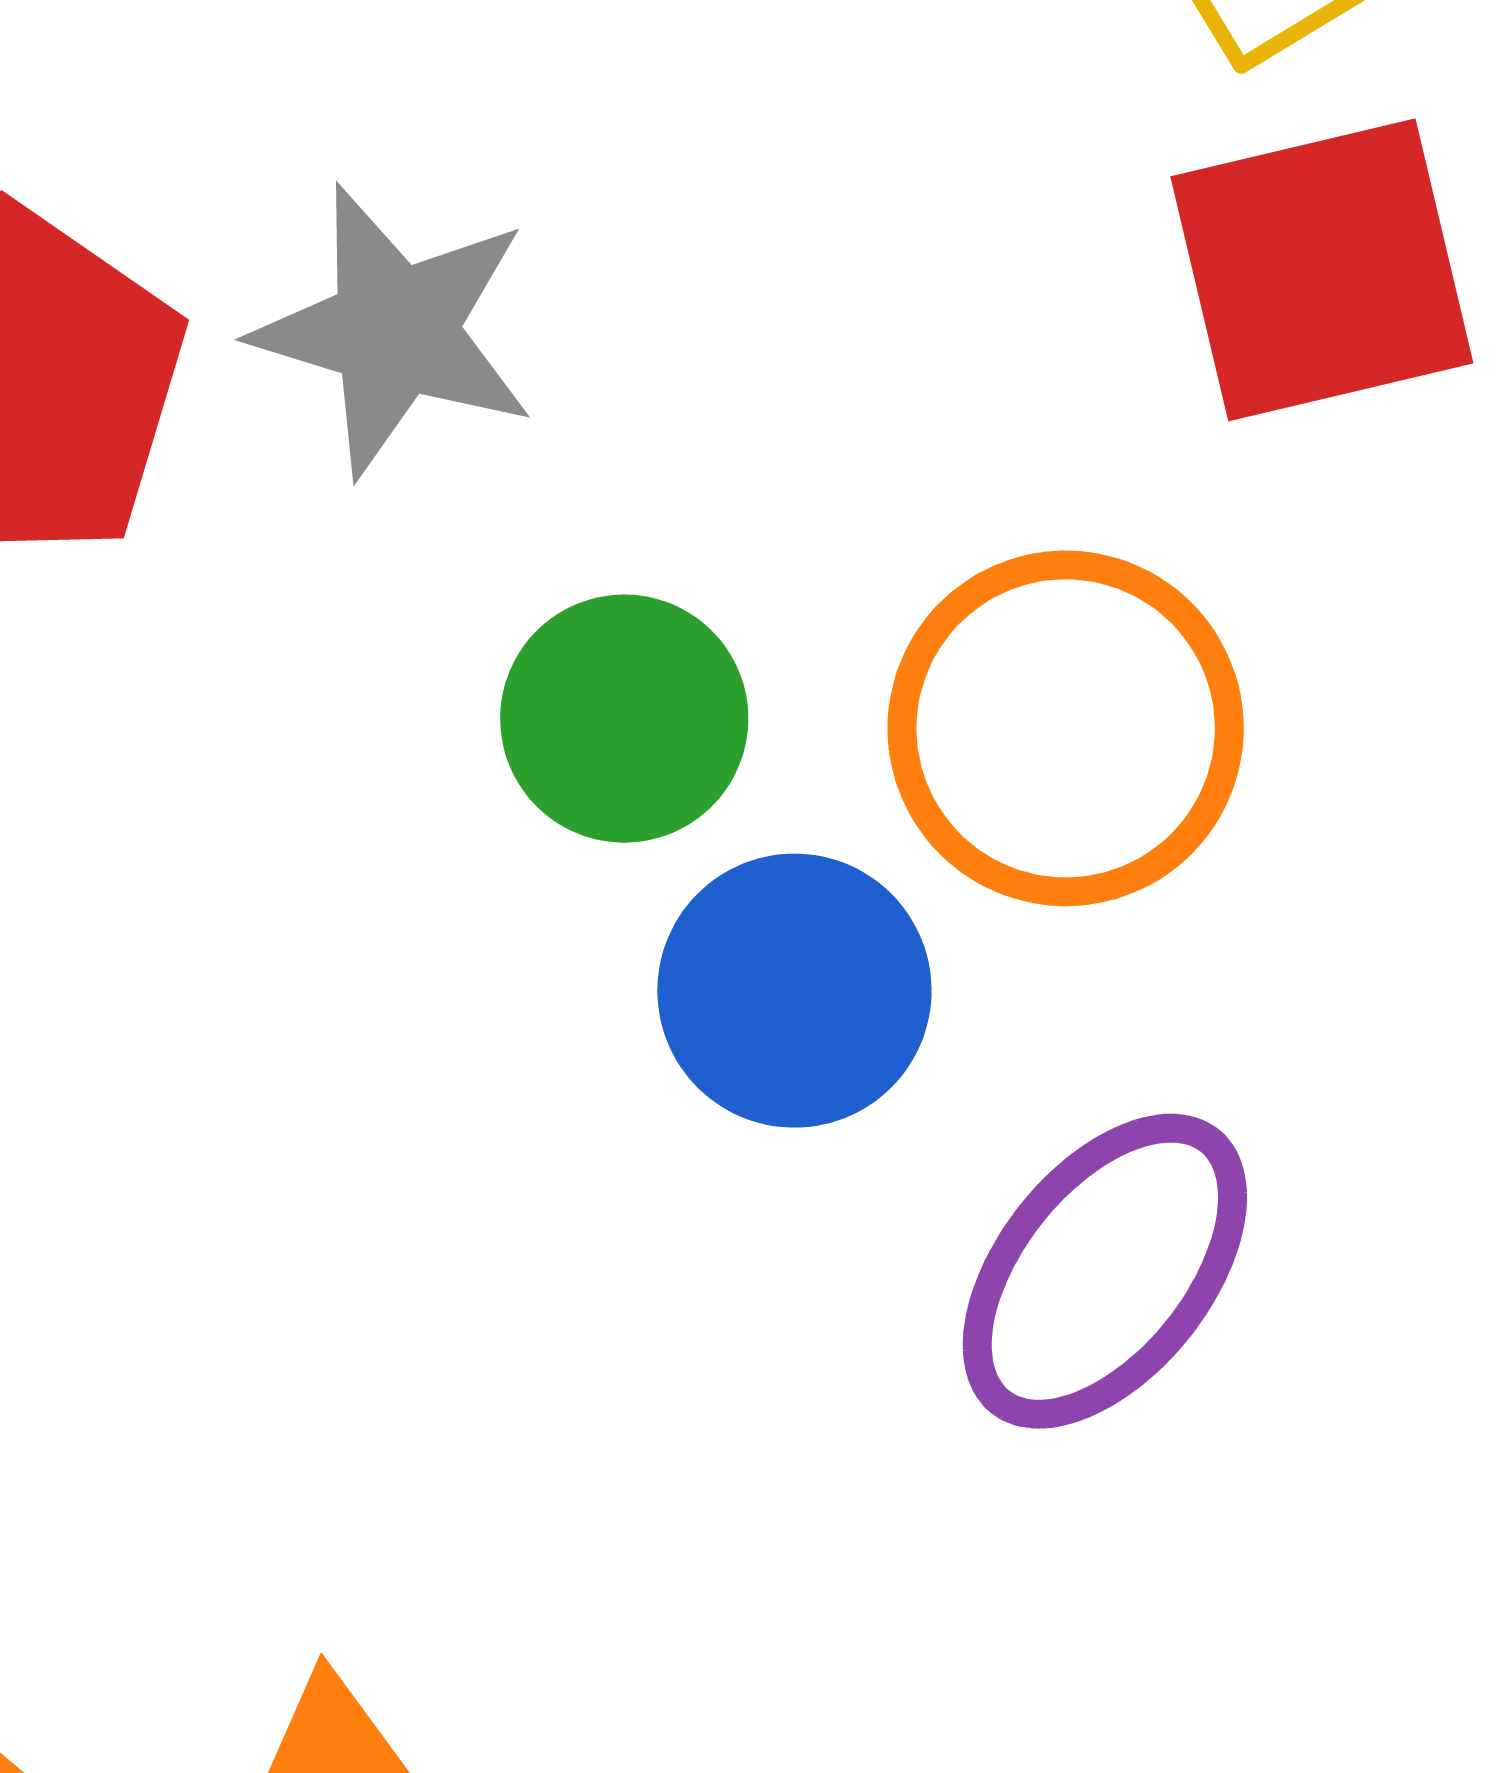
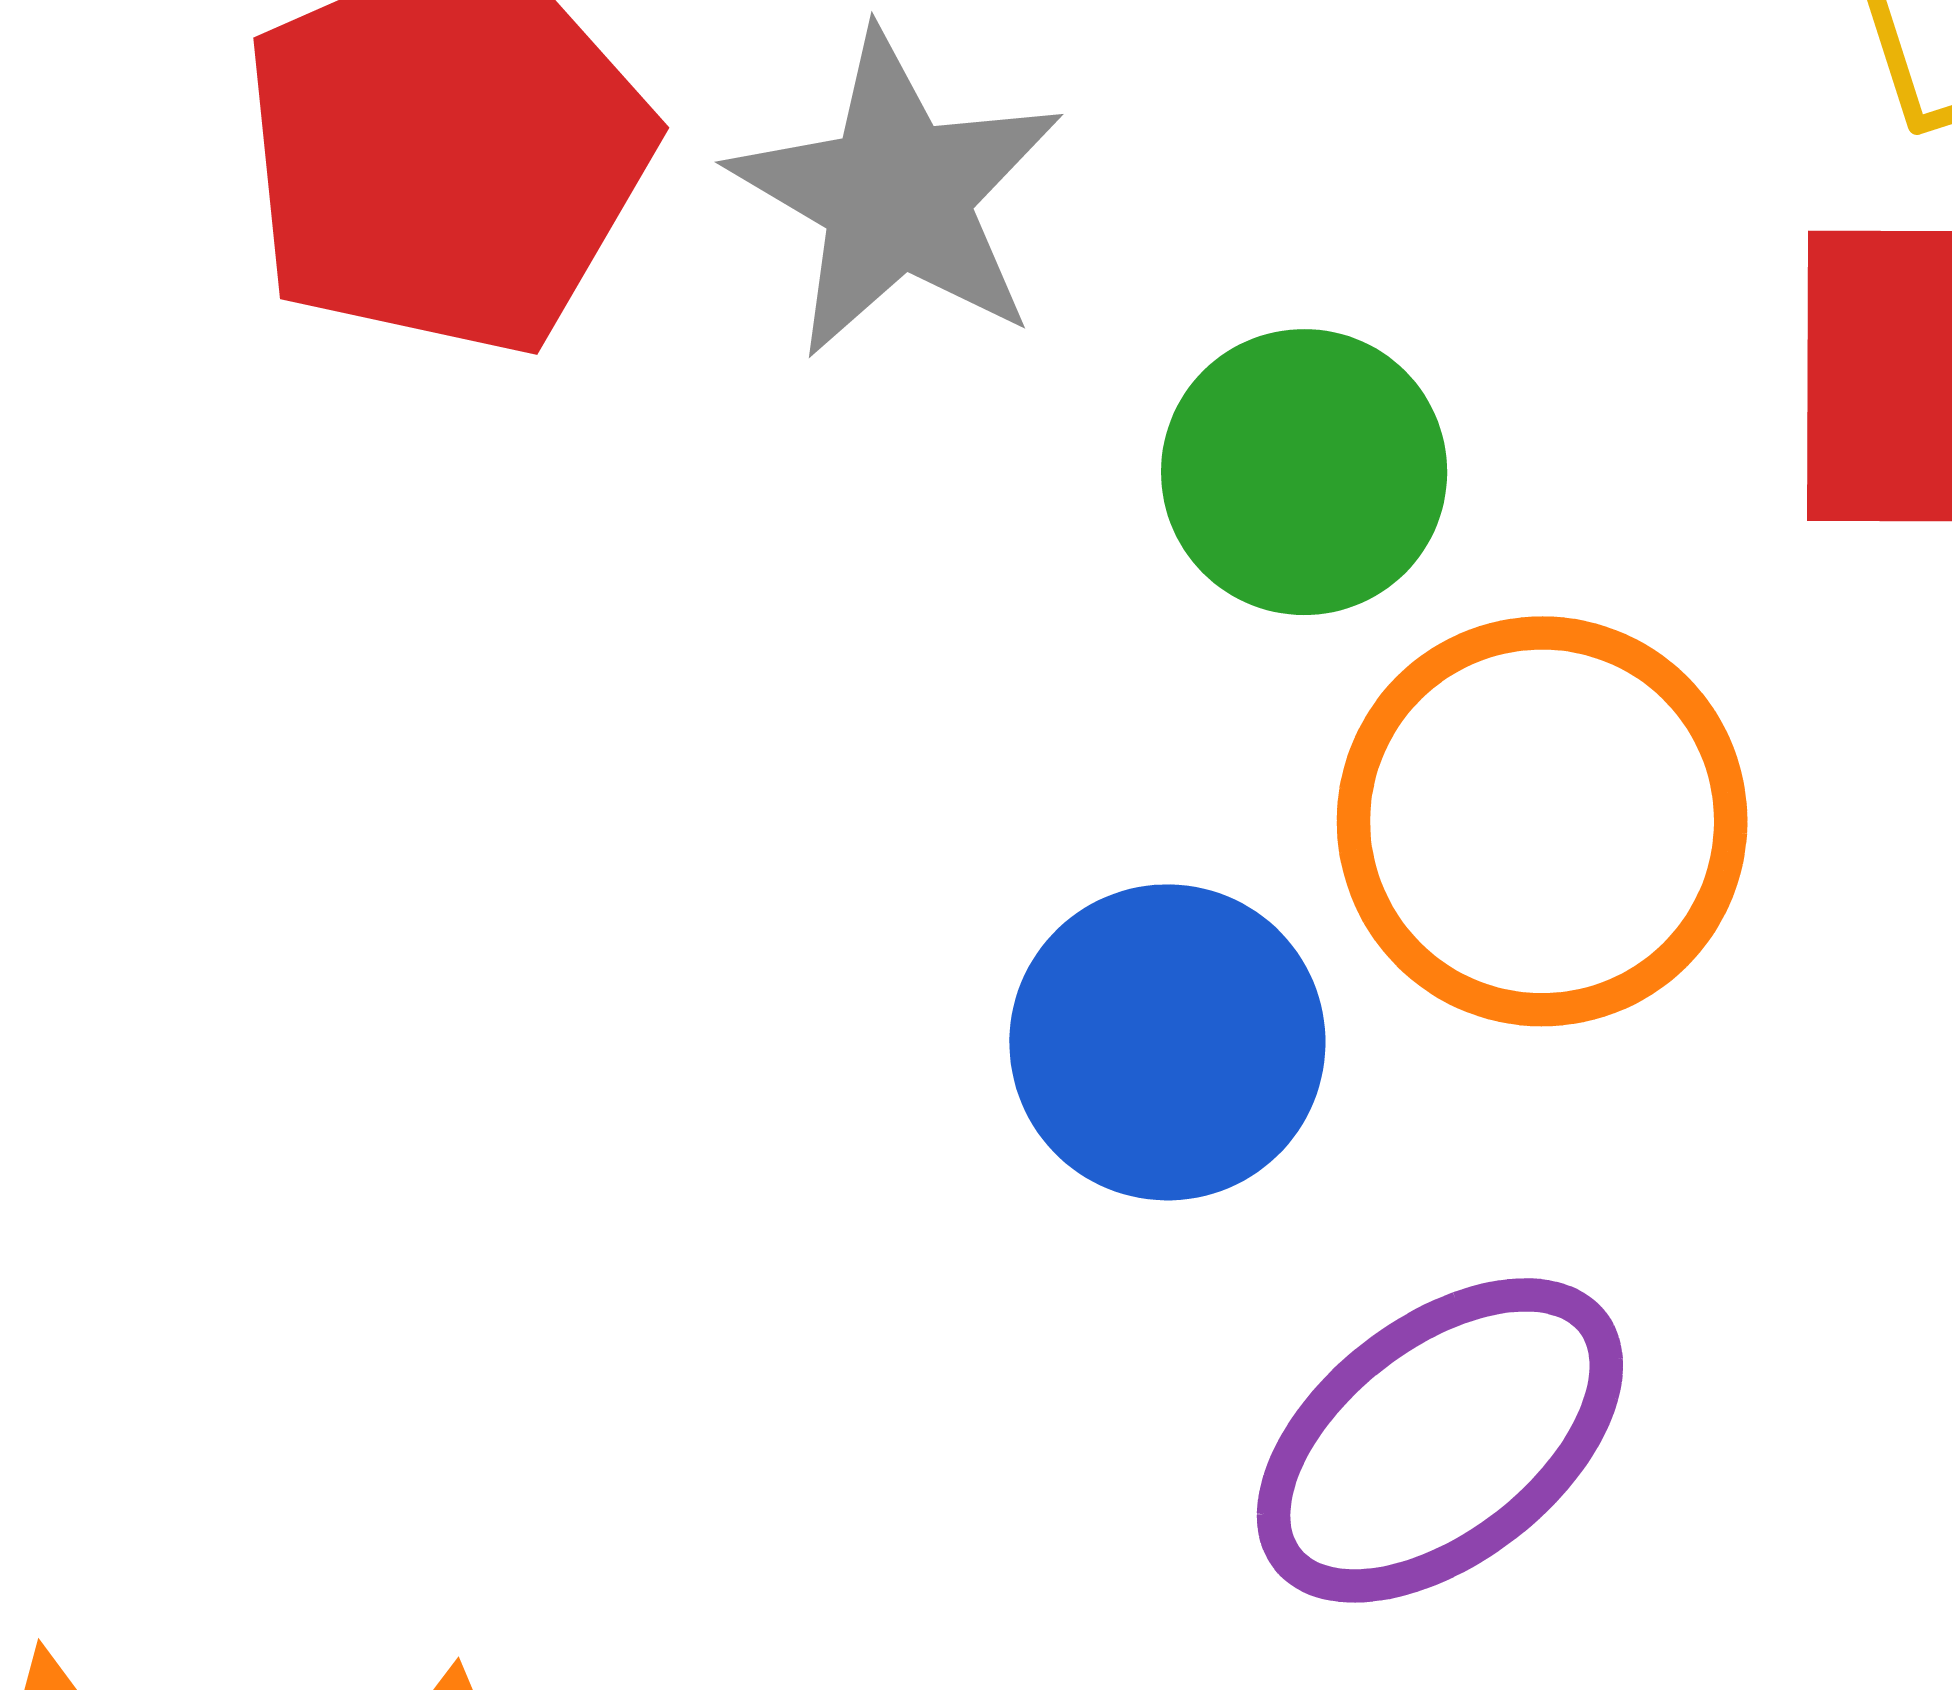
green circle: (624, 719) -> (1304, 472), moved

